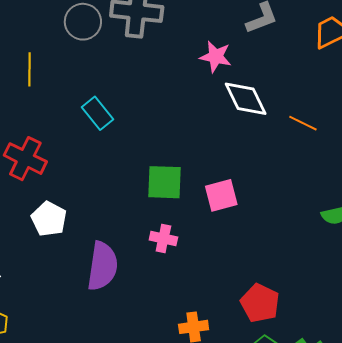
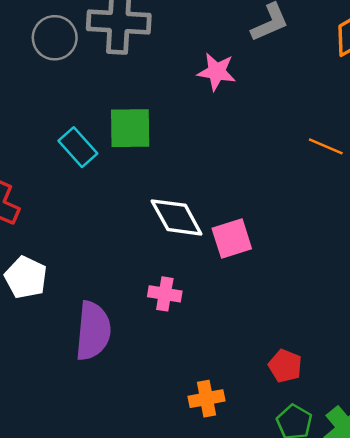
white diamond: (246, 99) -> (177, 217), moved
green square: (164, 182) -> (130, 128), moved
red pentagon: (260, 303) -> (285, 366), size x0.7

